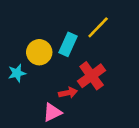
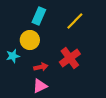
cyan rectangle: (68, 44) -> (39, 16), moved
red arrow: (68, 93) -> (41, 67), moved

